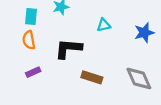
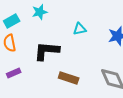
cyan rectangle: (31, 17) -> (12, 21), turned 56

